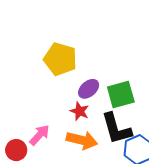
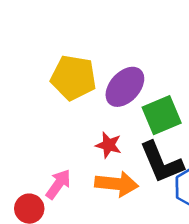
purple ellipse: (89, 89) -> (125, 87), moved, size x1.4

